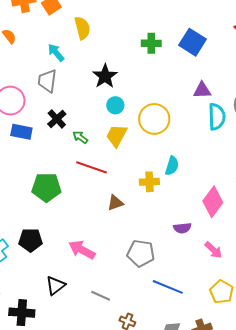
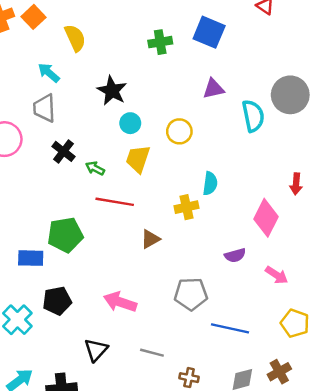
purple triangle: (202, 90) -> (213, 89), moved
yellow circle: (154, 119) -> (179, 131), size x0.7
blue rectangle: (21, 132) -> (31, 258), moved

